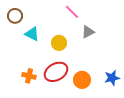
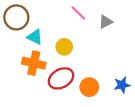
brown circle: (15, 16) -> (16, 17), size x1.5
gray triangle: (88, 32) -> (106, 22), moved
orange cross: (29, 76) -> (34, 63), moved, size x1.5

